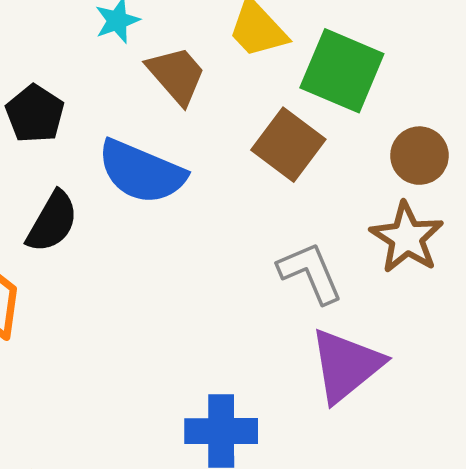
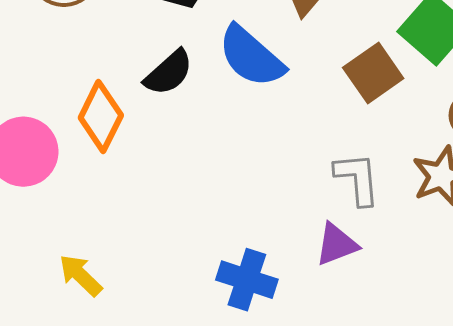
purple triangle: (346, 365) -> (337, 244), moved, size x0.7

